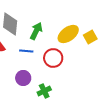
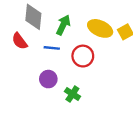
yellow ellipse: (68, 34) -> (100, 28), turned 60
green cross: (44, 91) -> (72, 94), turned -32

